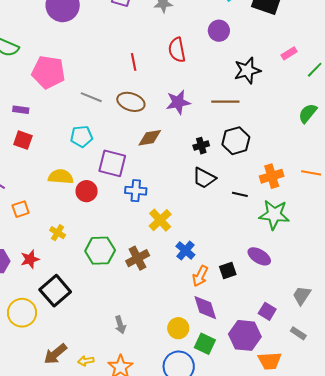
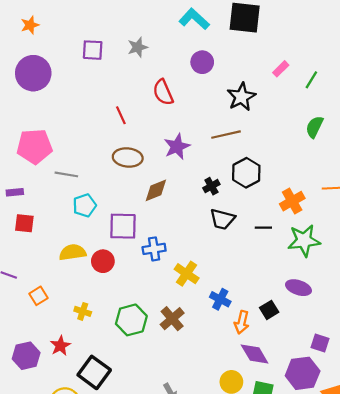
gray line: (91, 97) -> (66, 174), moved

